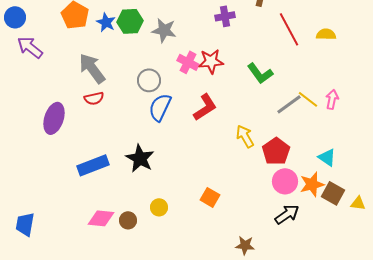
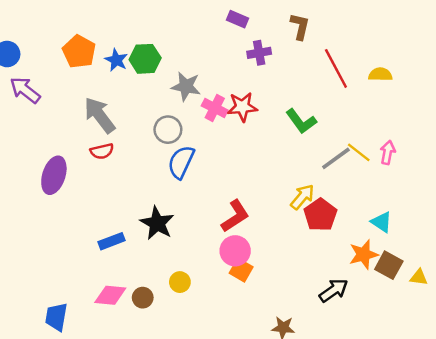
gray star: (164, 30) -> (186, 86), moved
red L-shape: (205, 107) -> (235, 216), moved
yellow arrow: (245, 136) -> (302, 197), moved, turned 70
blue rectangle: (93, 165) -> (112, 241), moved, size x0.7
pink circle: (285, 181) -> (235, 251), moved
blue trapezoid: (25, 224) -> (56, 317), moved

